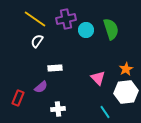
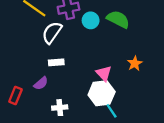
green semicircle: (111, 29) -> (118, 19), turned -45
white semicircle: (37, 41) -> (52, 33), moved, size x1.5
white hexagon: (126, 92) -> (102, 93), moved

